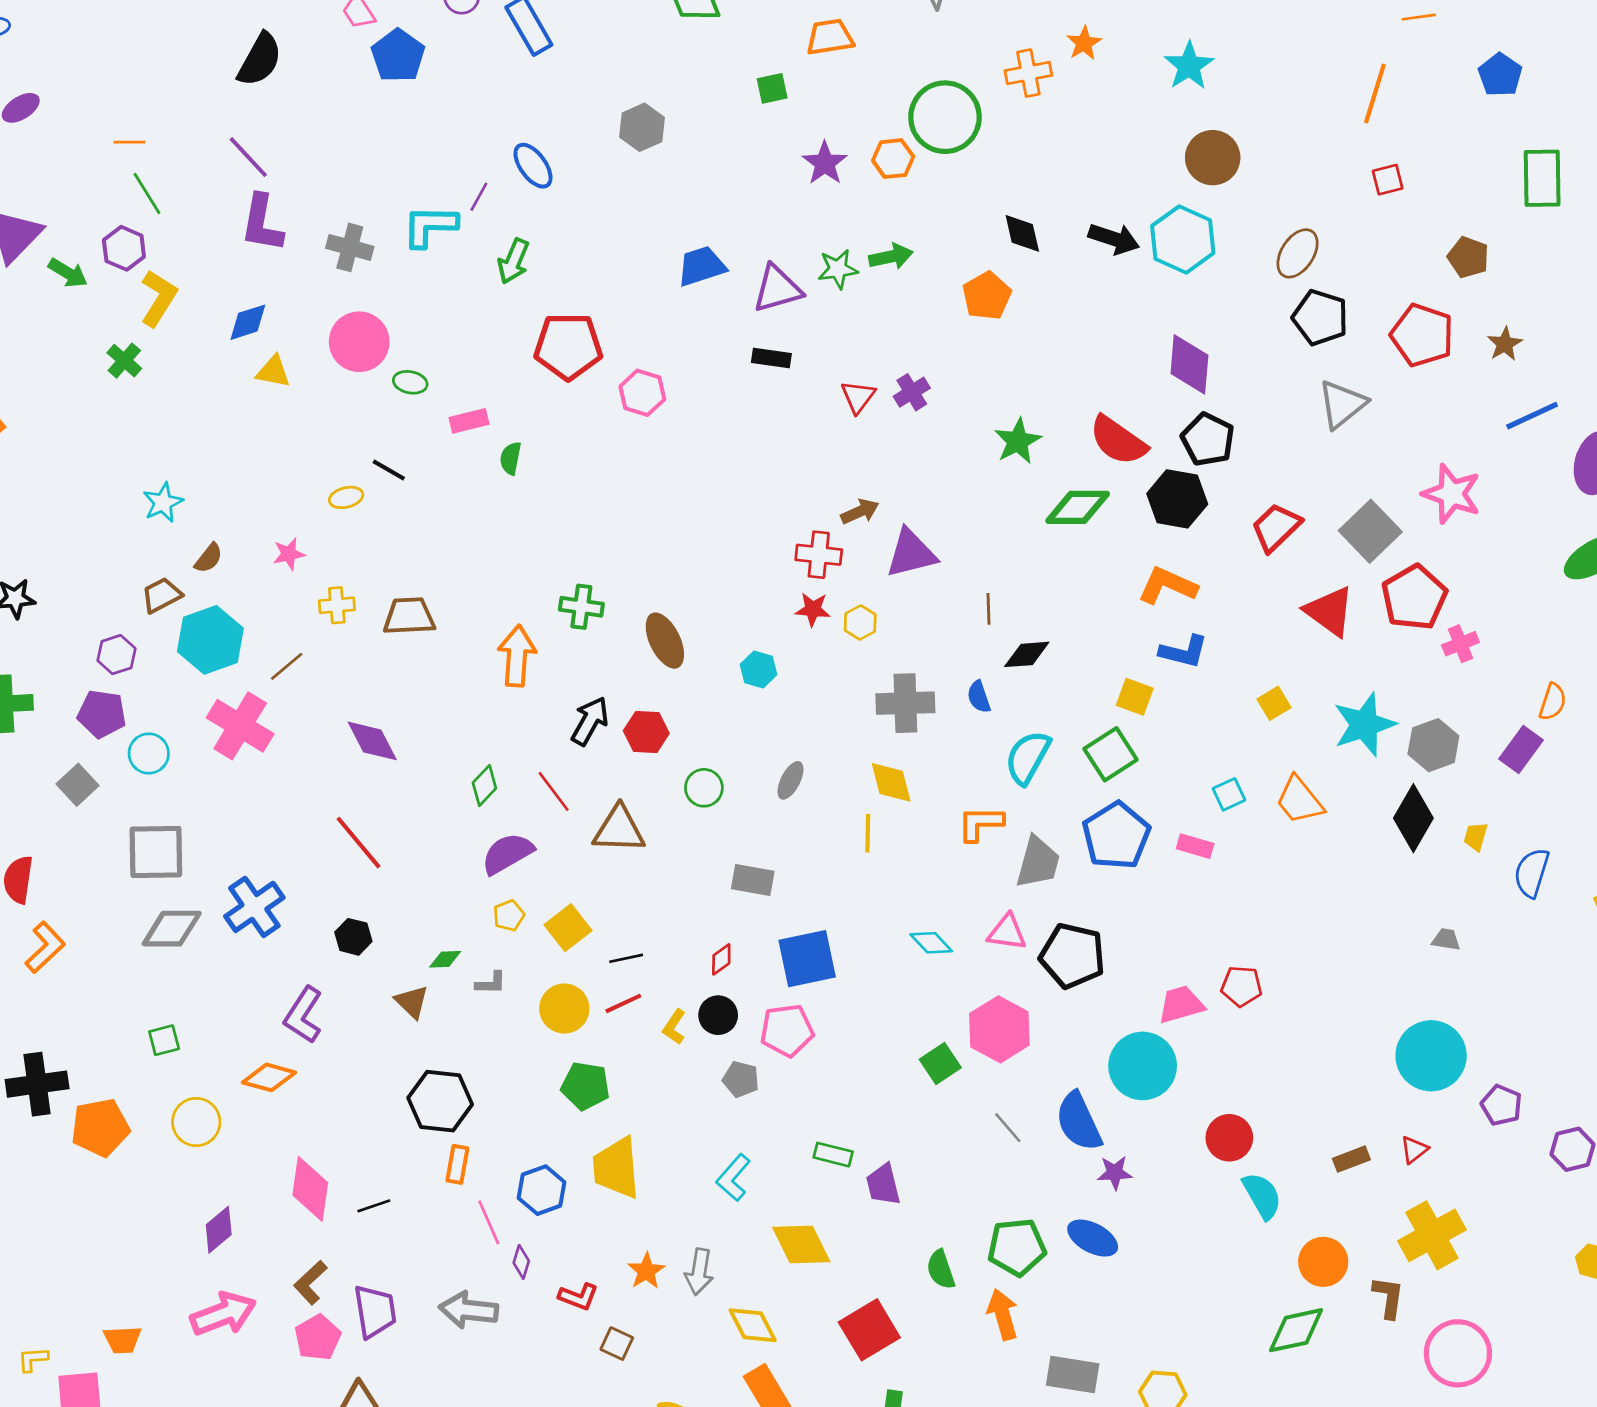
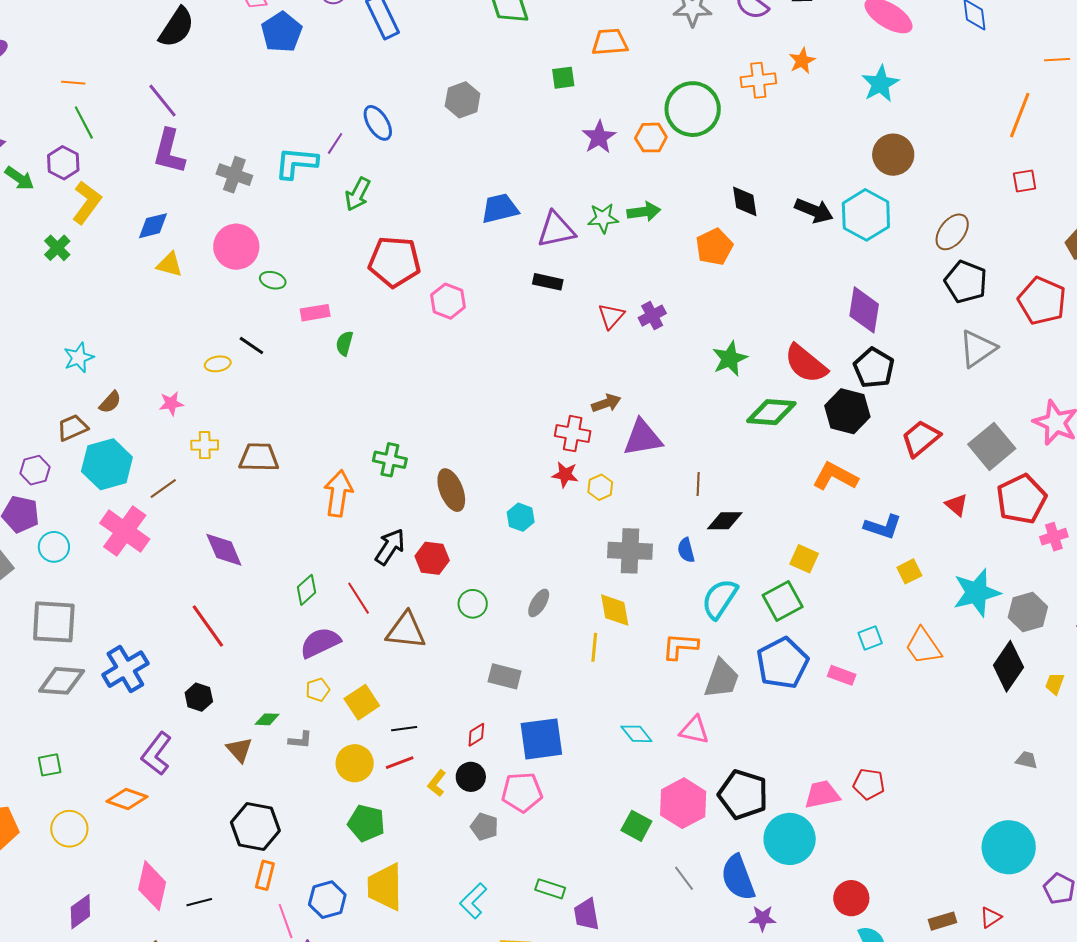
red triangle: (1330, 611) -> (956, 505), size x0.6
blue L-shape: (1184, 652) -> (883, 527), moved
black pentagon: (1072, 956) -> (743, 794), moved
green square: (940, 1063) -> (636, 826), turned -32

